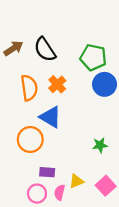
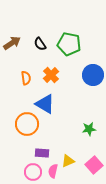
black semicircle: (45, 49) -> (40, 44), size x0.6
green pentagon: (93, 57) -> (69, 44), moved
orange semicircle: (29, 88) -> (26, 78), size x0.6

